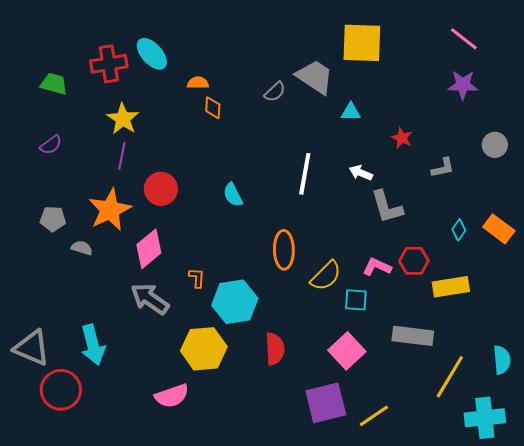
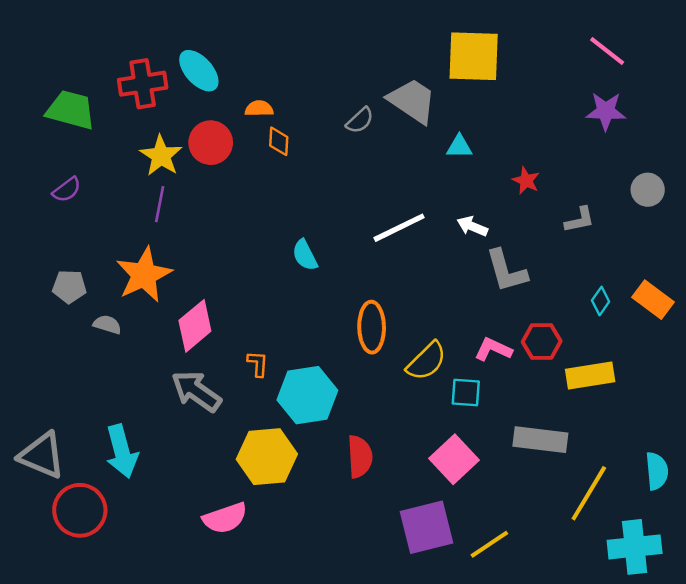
green trapezoid: (54, 84) -> (71, 110), size x1.4
white line: (305, 174) -> (399, 228), turned 54
red circle: (161, 189) -> (211, 143), moved

